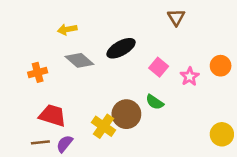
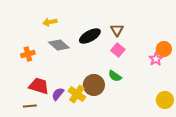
brown triangle: (176, 17) -> (117, 30), moved
pink star: (190, 76) -> (156, 59), moved
purple semicircle: (65, 144) -> (58, 94), moved

